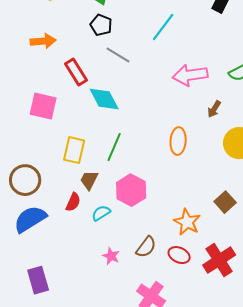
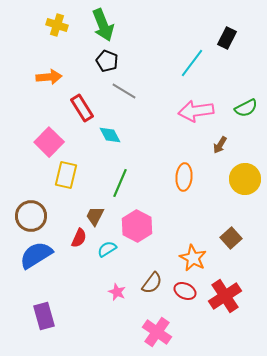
cyan line: (163, 27) -> (192, 63), moved
cyan diamond: (104, 99) -> (110, 135), size x0.7
pink square: (43, 106) -> (49, 142), turned 32
yellow rectangle: (74, 150) -> (66, 175), moved

